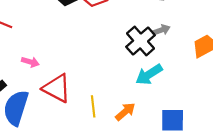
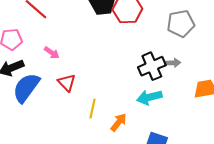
red triangle: (57, 88) -> (67, 83), size x0.7
orange arrow: (125, 112) -> (119, 122), turned -30

